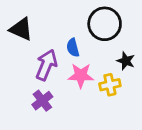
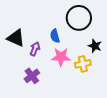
black triangle: (21, 29) -> (16, 38), moved
purple arrow: (46, 65) -> (35, 49), size x0.6

